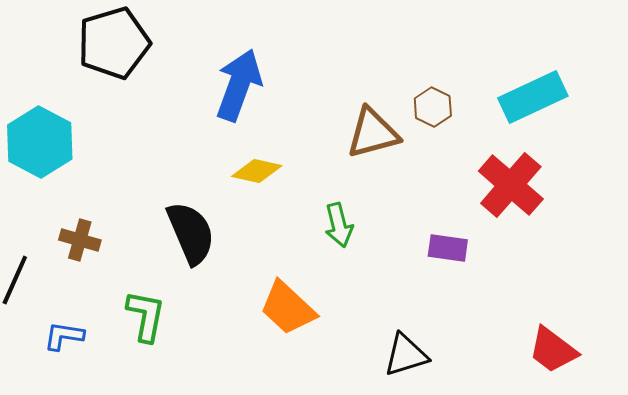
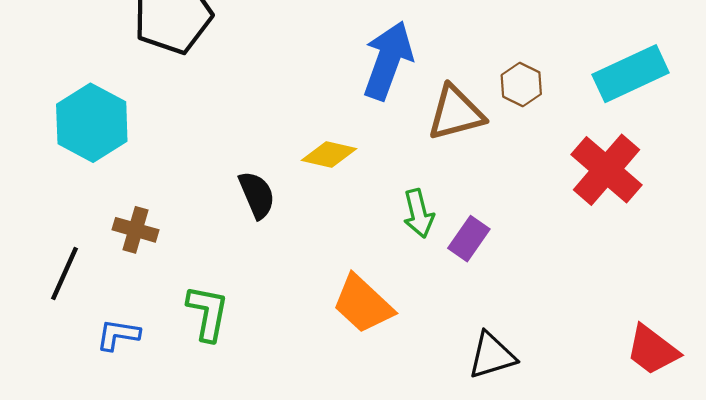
blue arrow: (239, 85) -> (388, 60), moved
black semicircle: (191, 233) -> (257, 195), moved, size x0.7
purple rectangle: (448, 248) -> (469, 239), moved, turned -63

